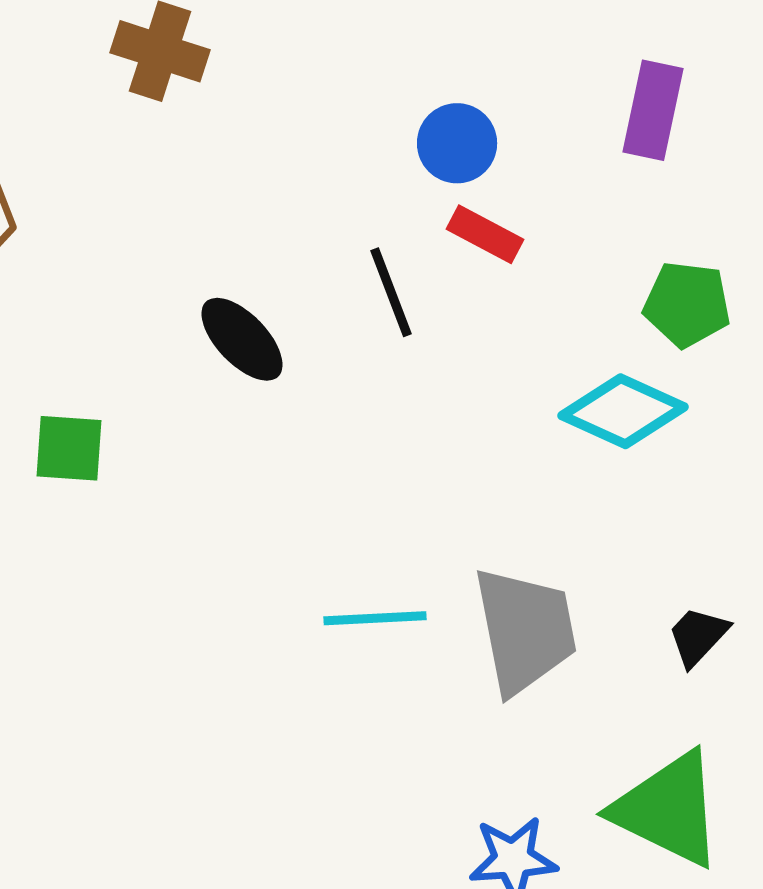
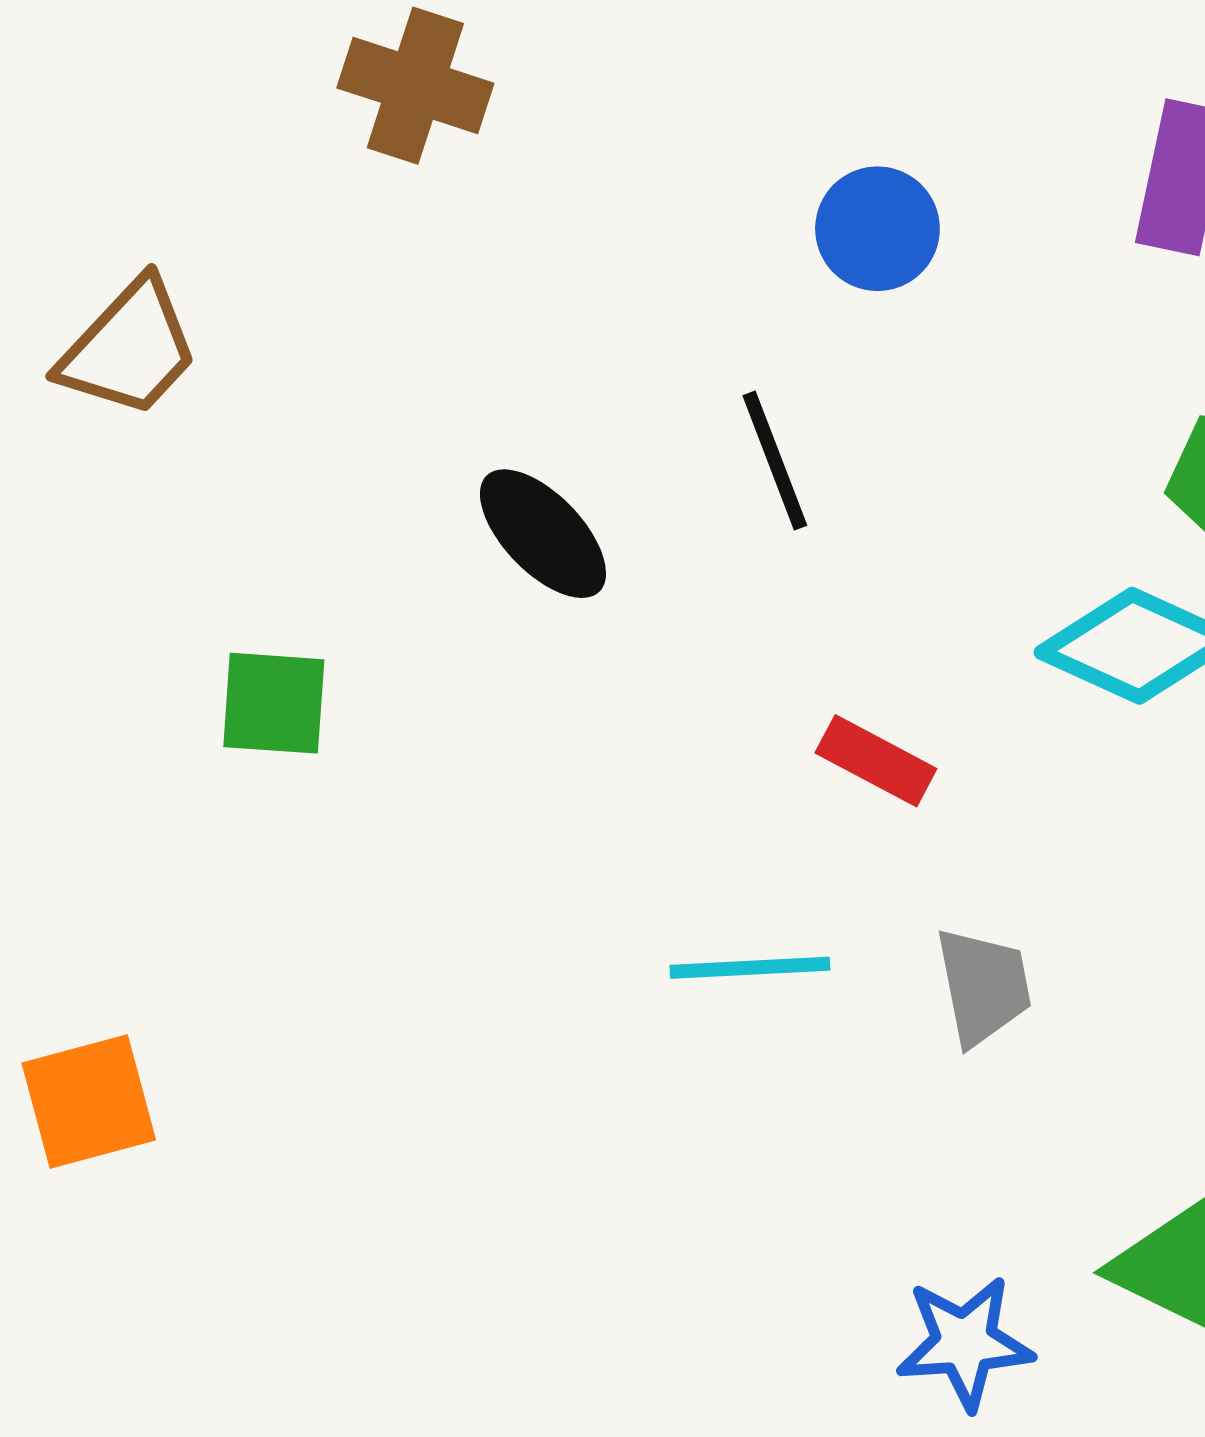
red rectangle: (485, 234) -> (876, 761), moved
gray trapezoid: (525, 630) -> (983, 986), size x0.6

